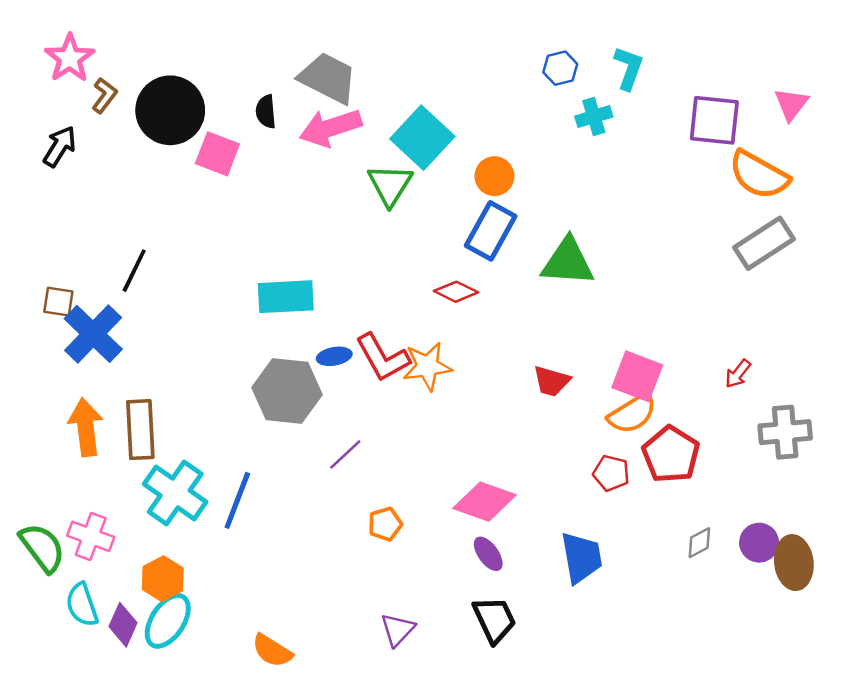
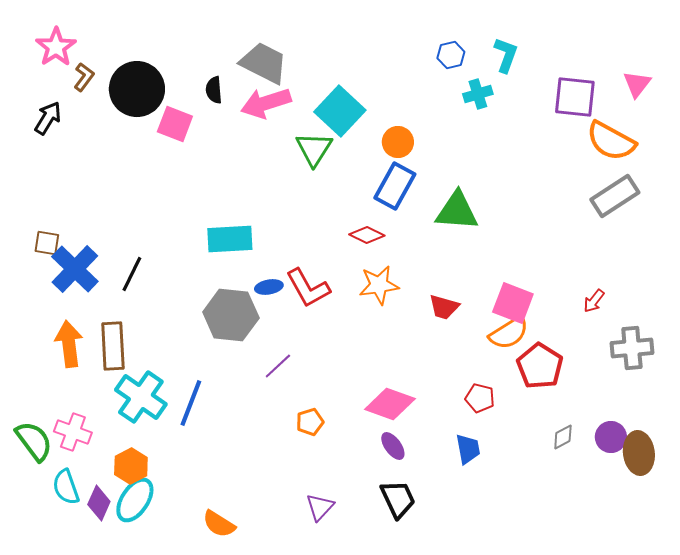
black line: (134, 271) -> (132, 274), moved
orange star: (427, 366) -> (379, 285), moved
red pentagon: (611, 473) -> (480, 398), moved
blue trapezoid: (581, 558) -> (468, 449), size x0.7

